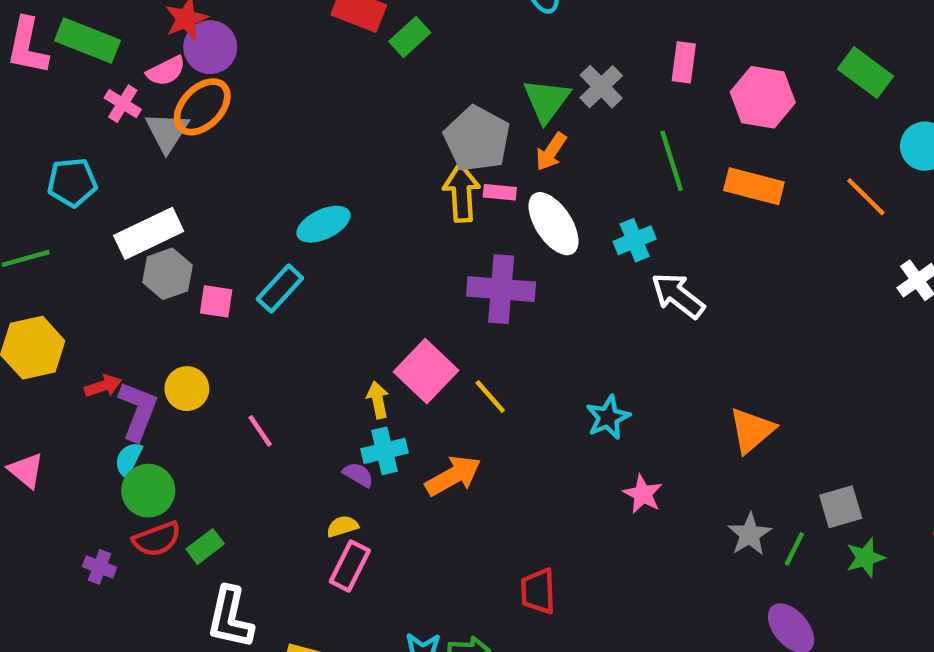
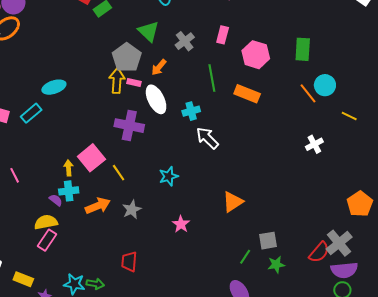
green rectangle: (866, 73) -> (303, 49), turned 50
green triangle: (547, 100) -> (149, 31), moved, turned -30
orange line: (866, 197) -> (308, 93), moved
cyan star: (608, 417) -> (169, 176), moved
yellow semicircle: (342, 526) -> (46, 222), size x1.6
gray star: (750, 534) -> (132, 210), moved

